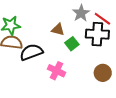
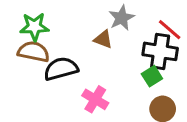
gray star: (81, 13) -> (122, 18), moved
green square: (72, 44) -> (152, 76), moved

